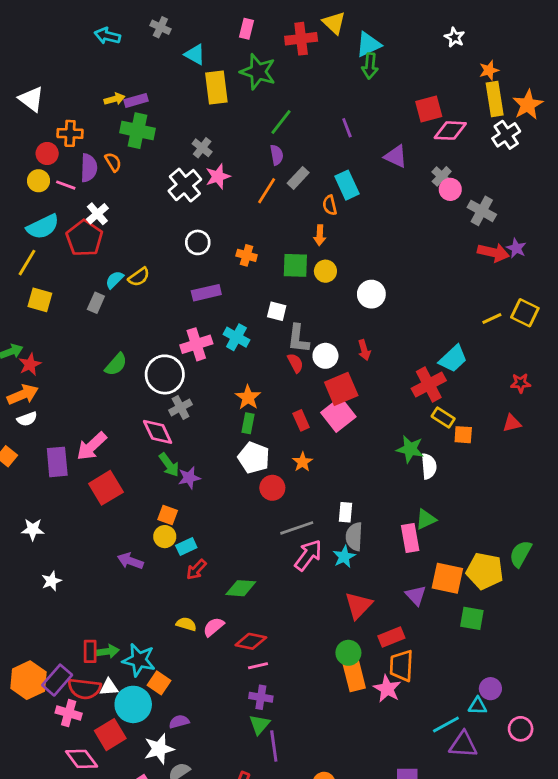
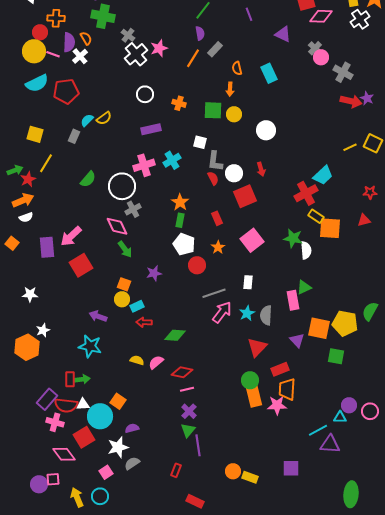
gray cross: (202, 148) -> (128, 35), moved
yellow circle: (39, 181) -> (34, 51), size x1.5
cyan rectangle: (347, 185) -> (269, 73), moved
white cross: (97, 214) -> (80, 56), moved
red pentagon: (84, 238) -> (66, 91), turned 30
yellow line: (27, 263) -> (46, 163), moved
cyan cross: (236, 337) -> (172, 160), turned 30
pink square: (338, 415) -> (252, 240), moved
orange square: (463, 435) -> (330, 228), size x1.6
purple star: (189, 478) -> (154, 273), moved
gray semicircle: (354, 537) -> (266, 315), moved
red arrow: (196, 570) -> (144, 322), turned 49
cyan star: (139, 660) -> (90, 346), moved
orange hexagon: (28, 680) -> (27, 347), moved
pink star: (387, 689) -> (277, 405), turned -30
purple cross: (261, 697) -> (189, 411), turned 35
pink circle: (521, 729) -> (370, 411), moved

